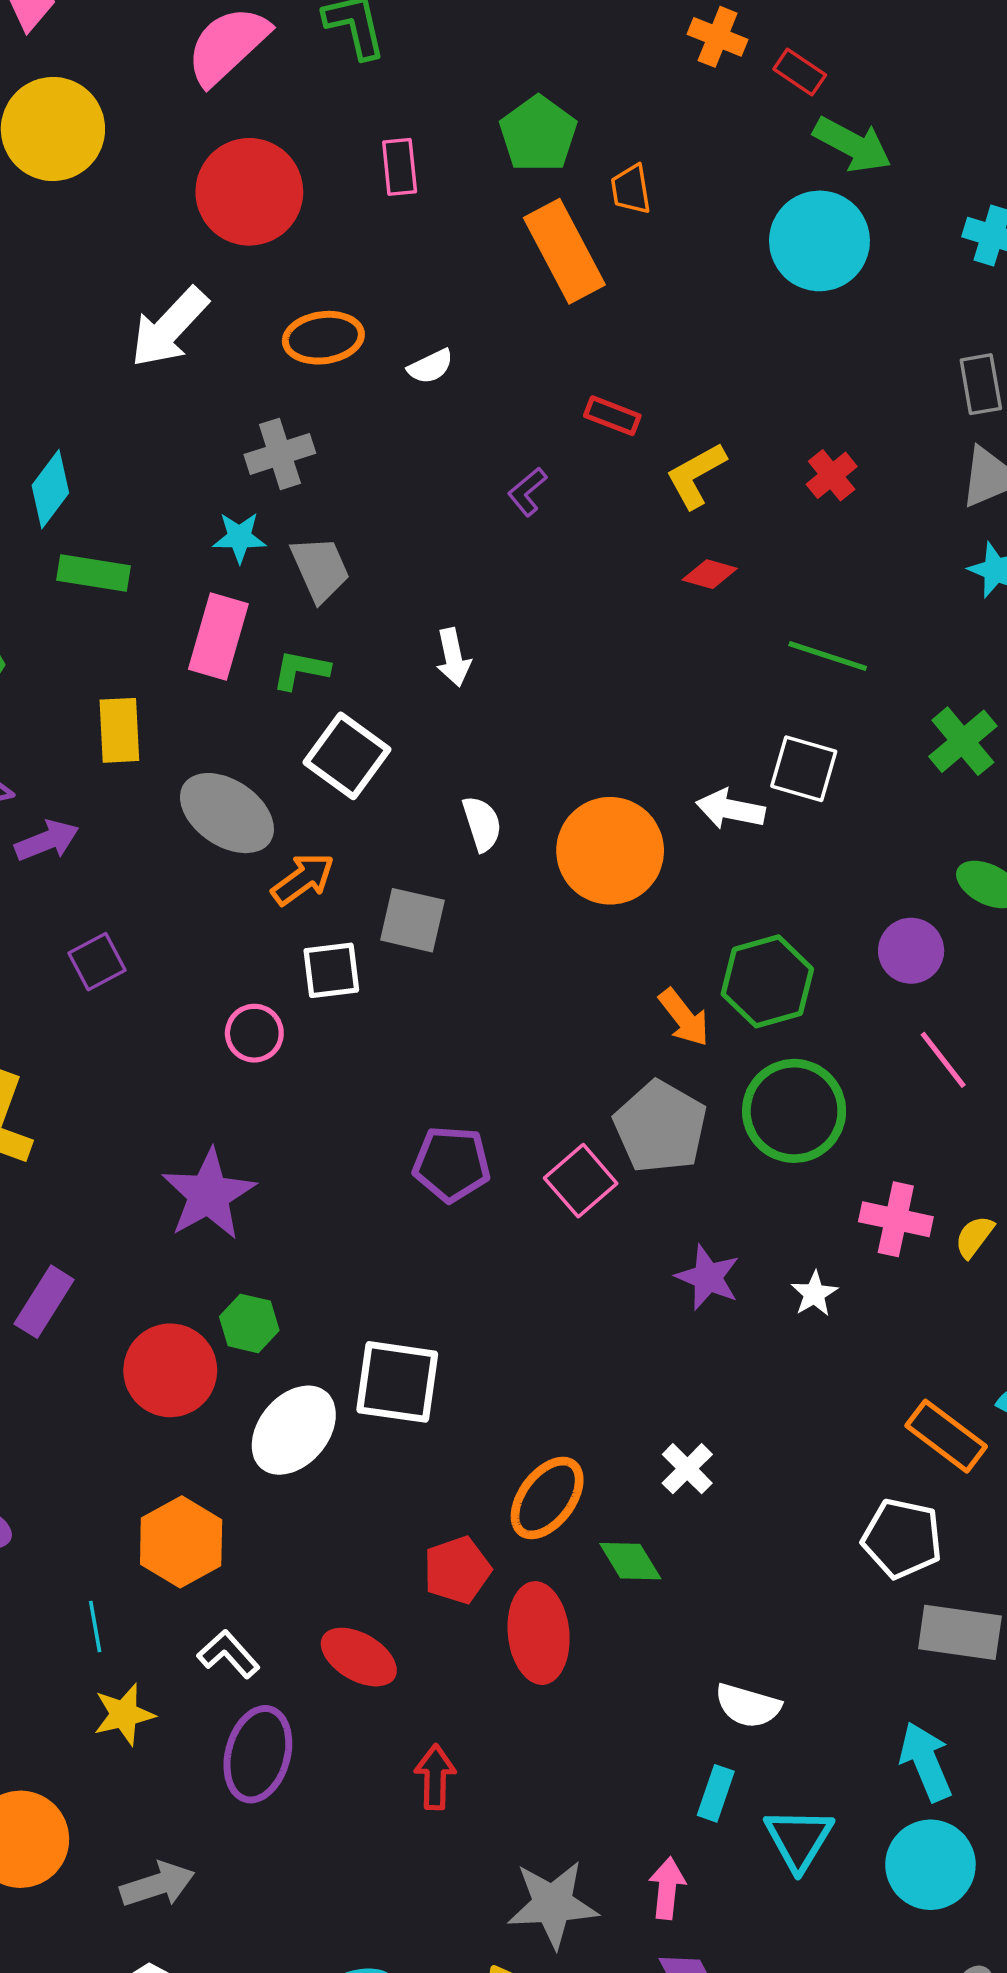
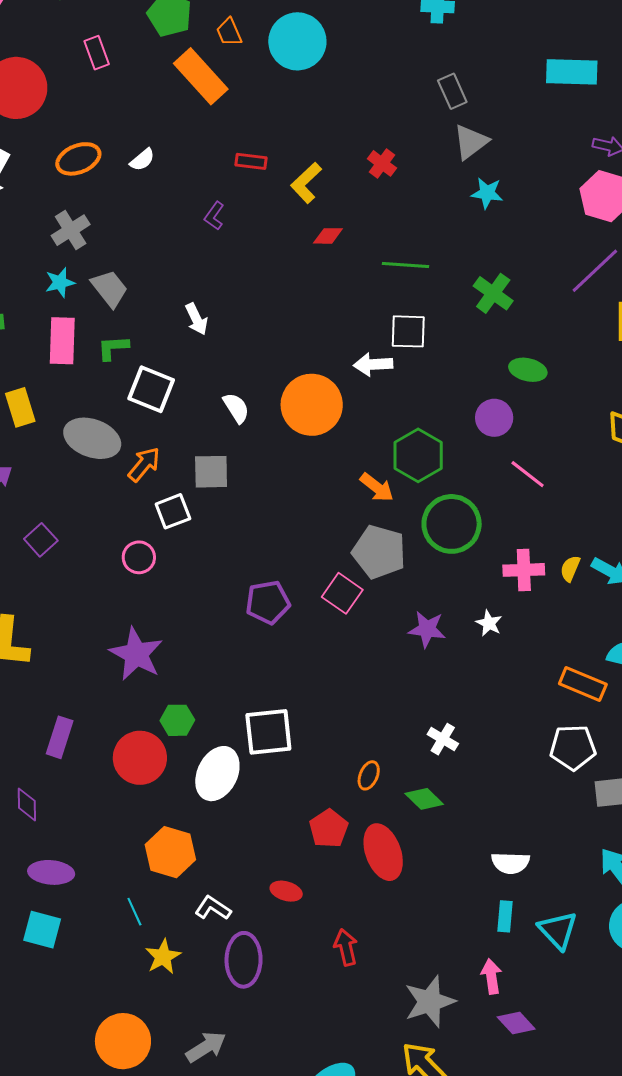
cyan circle: (819, 241) -> (297, 41), moved
orange ellipse: (547, 1498) -> (369, 775), size x0.6
red ellipse: (359, 1657) -> (286, 891), size x0.7

